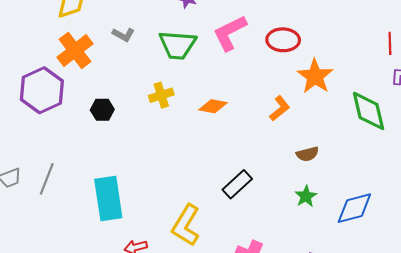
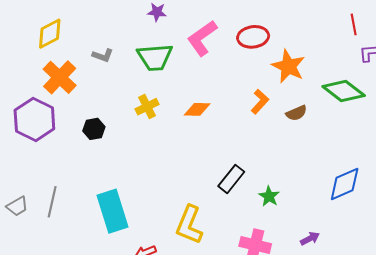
green diamond: (369, 111) -> (344, 91), turned -30
brown semicircle: (307, 154) -> (296, 113), moved
green star: (306, 196) -> (269, 196), moved

